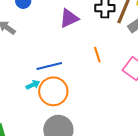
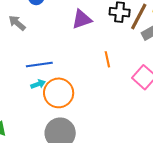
blue line: (49, 66) -> (39, 64), moved

